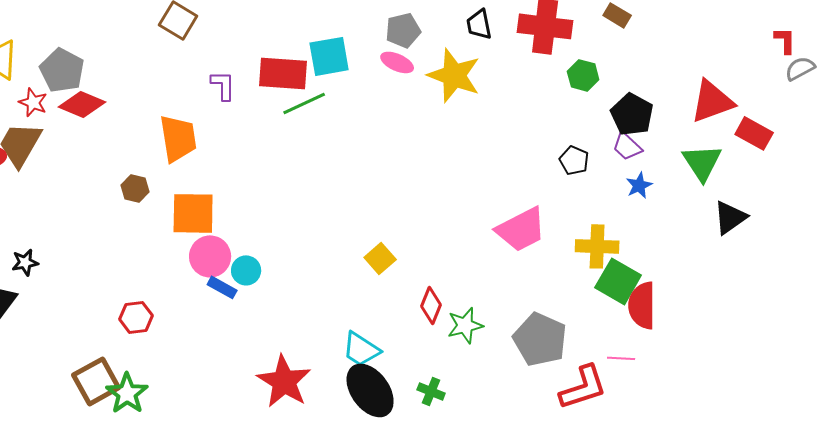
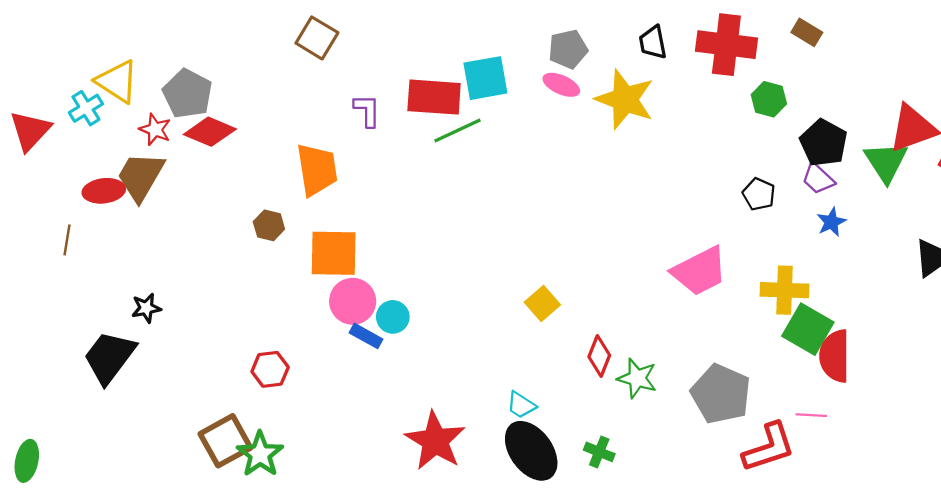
green triangle: (702, 162) -> (886, 162), moved
green star: (465, 325) -> (637, 378), turned 30
cyan trapezoid: (361, 349) -> (521, 405), size x0.7

